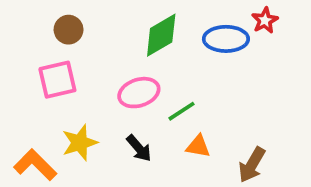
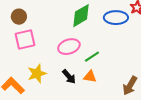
brown circle: (69, 30) -> (19, 17), moved
orange triangle: (198, 146) -> (90, 77), moved

